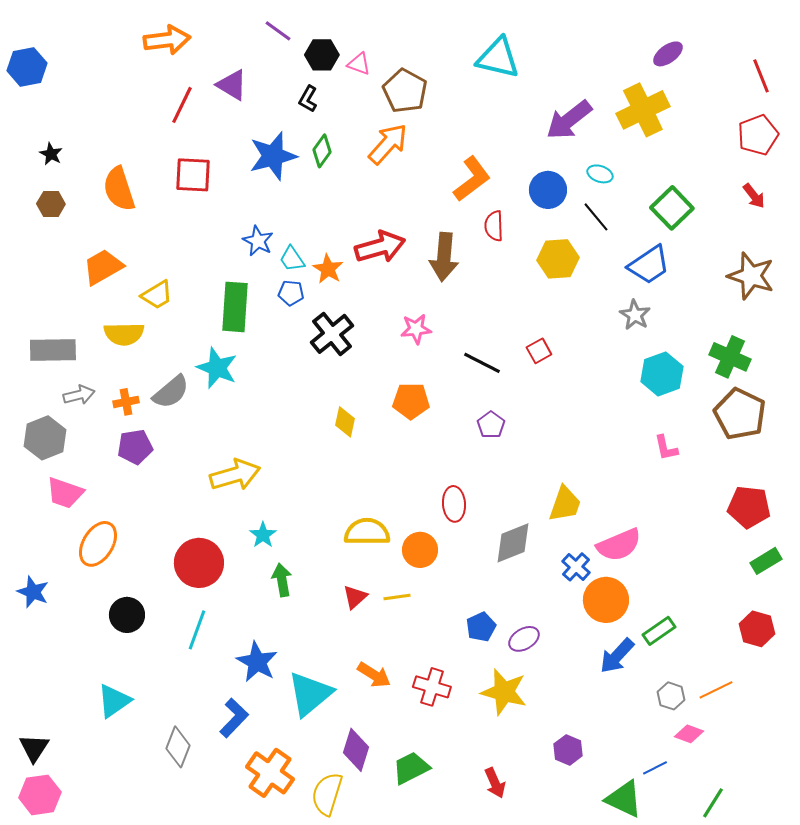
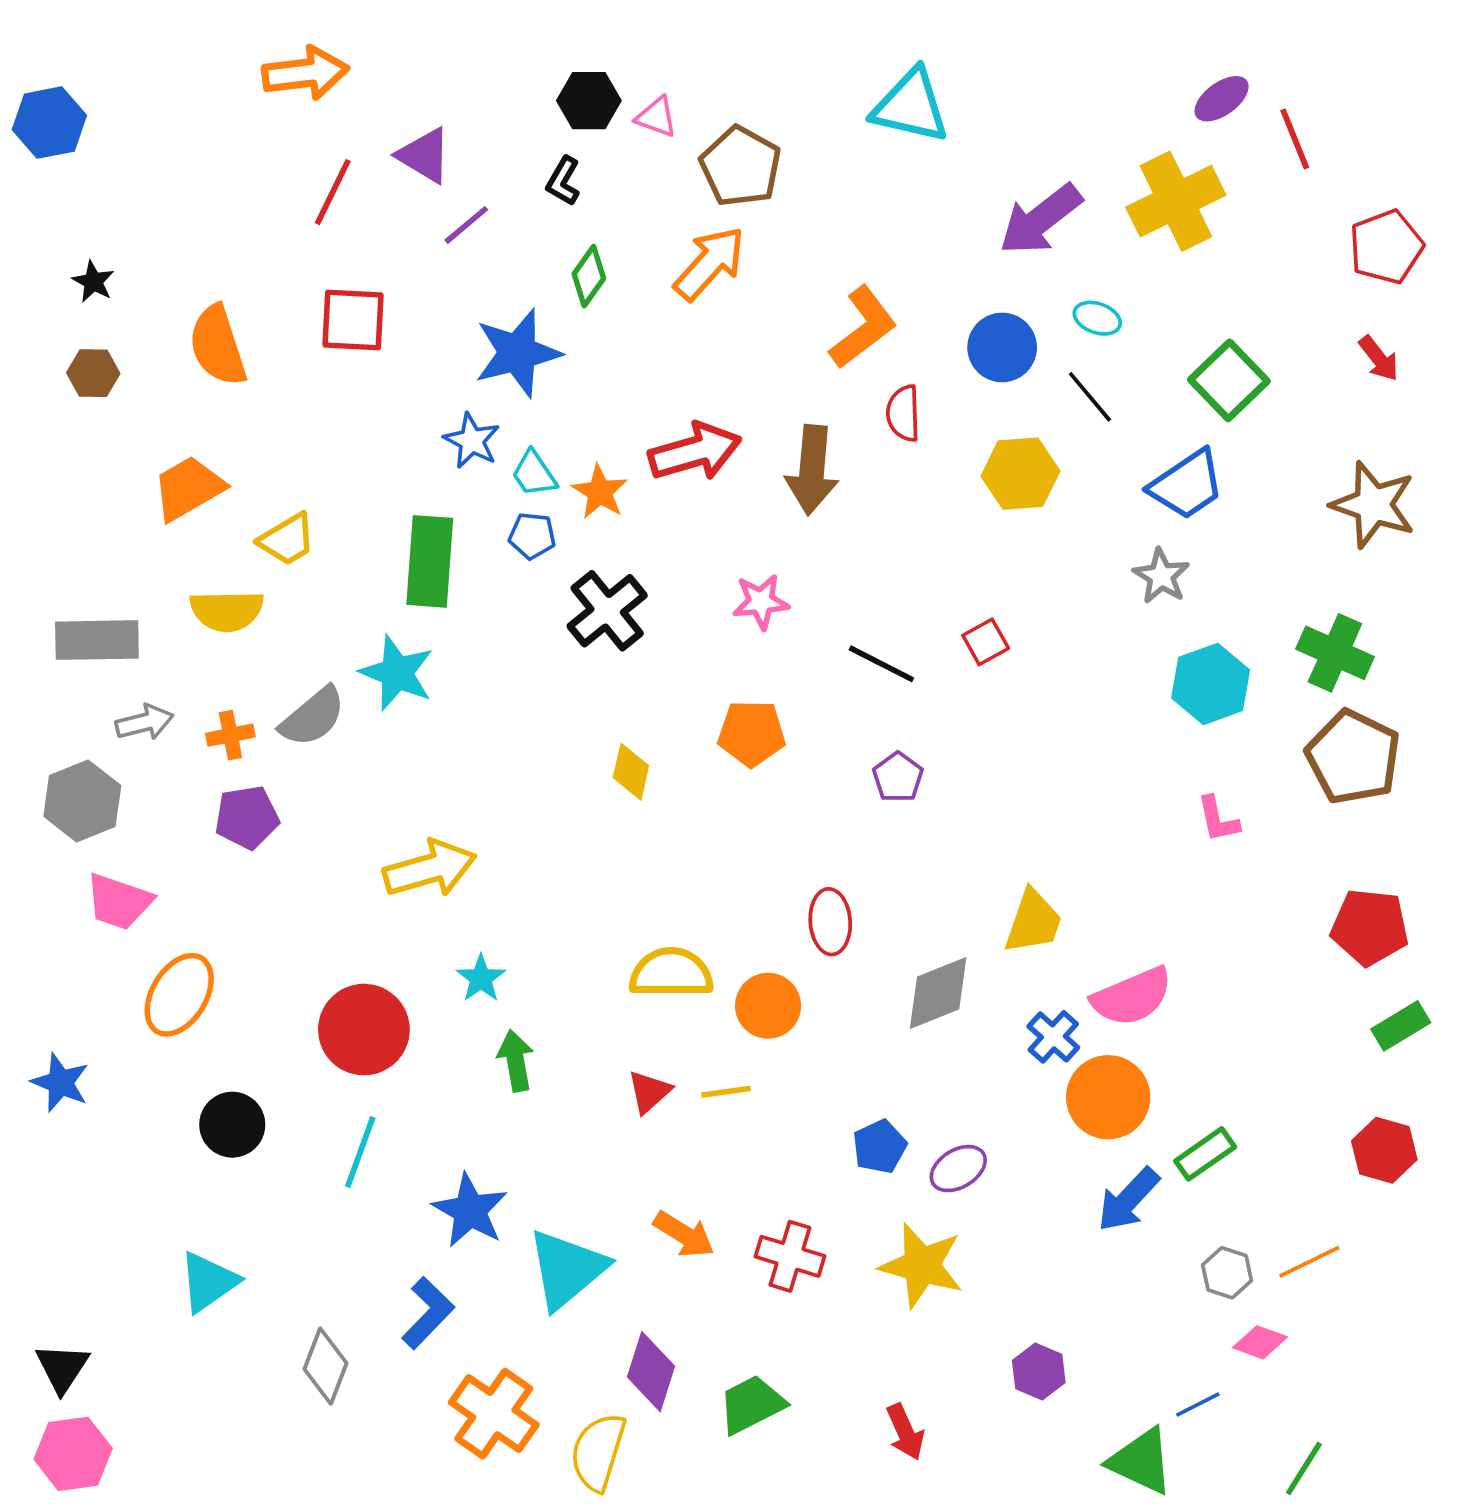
purple line: (278, 31) -> (466, 225), moved, turned -76
red line: (761, 76) -> (1295, 139), moved
blue star: (273, 156) -> (518, 353), moved

